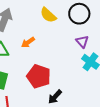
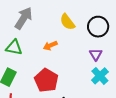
orange arrow: (28, 42) -> (50, 46), moved

